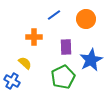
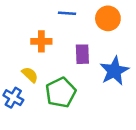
blue line: (54, 15) -> (67, 13), turned 40
green pentagon: (63, 77) -> (61, 93), moved

